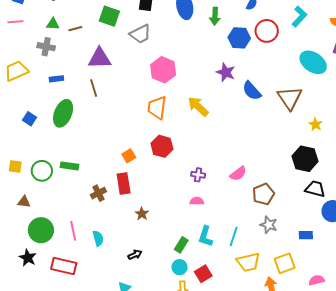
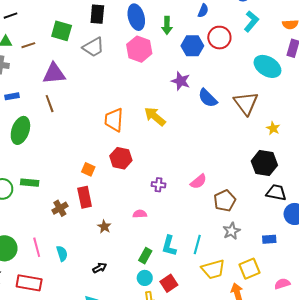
pink hexagon: (163, 70) -> (139, 49), moved
orange square: (129, 156) -> (88, 169), turned -32
pink semicircle: (197, 201) -> (140, 214), moved
gray star: (269, 225) -> (232, 231), turned 30

